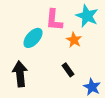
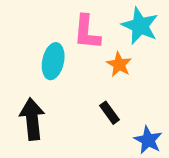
cyan ellipse: (33, 38) -> (53, 61), turned -30

